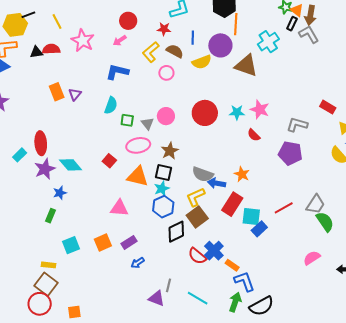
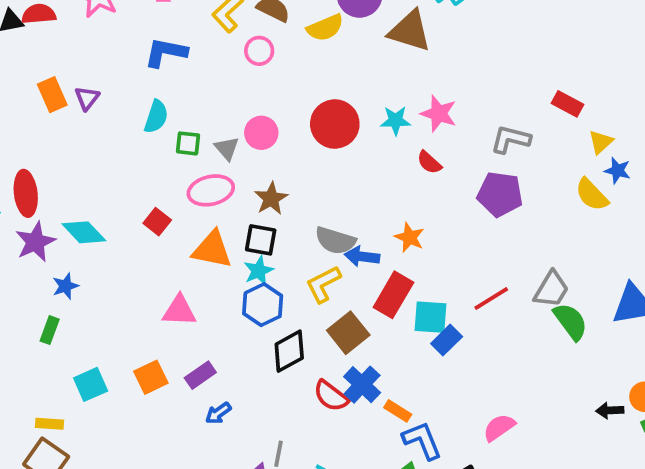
brown square: (197, 217) -> (348, 333), moved
pink semicircle: (312, 258) -> (499, 427), moved

